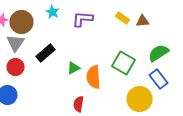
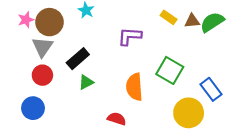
purple L-shape: (82, 19) -> (130, 36), moved
green semicircle: (158, 53) -> (212, 22), moved
green triangle: (74, 68) -> (86, 82), moved
red semicircle: (78, 104) -> (117, 119), turned 98

